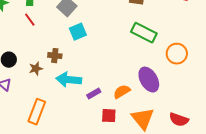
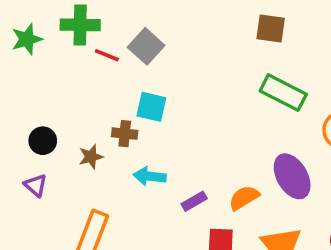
red line: (30, 20) -> (107, 55), moved, turned -32
cyan square: (78, 32) -> (151, 107), moved, turned 36
cyan arrow: (69, 80) -> (150, 176), size x0.7

